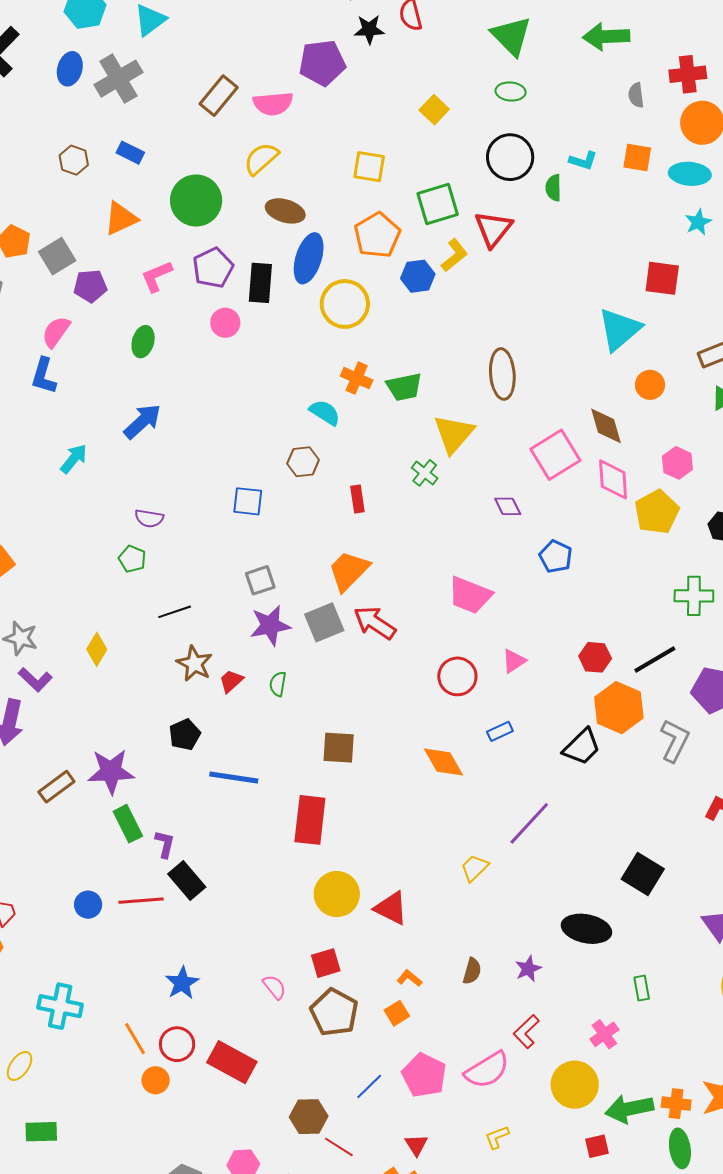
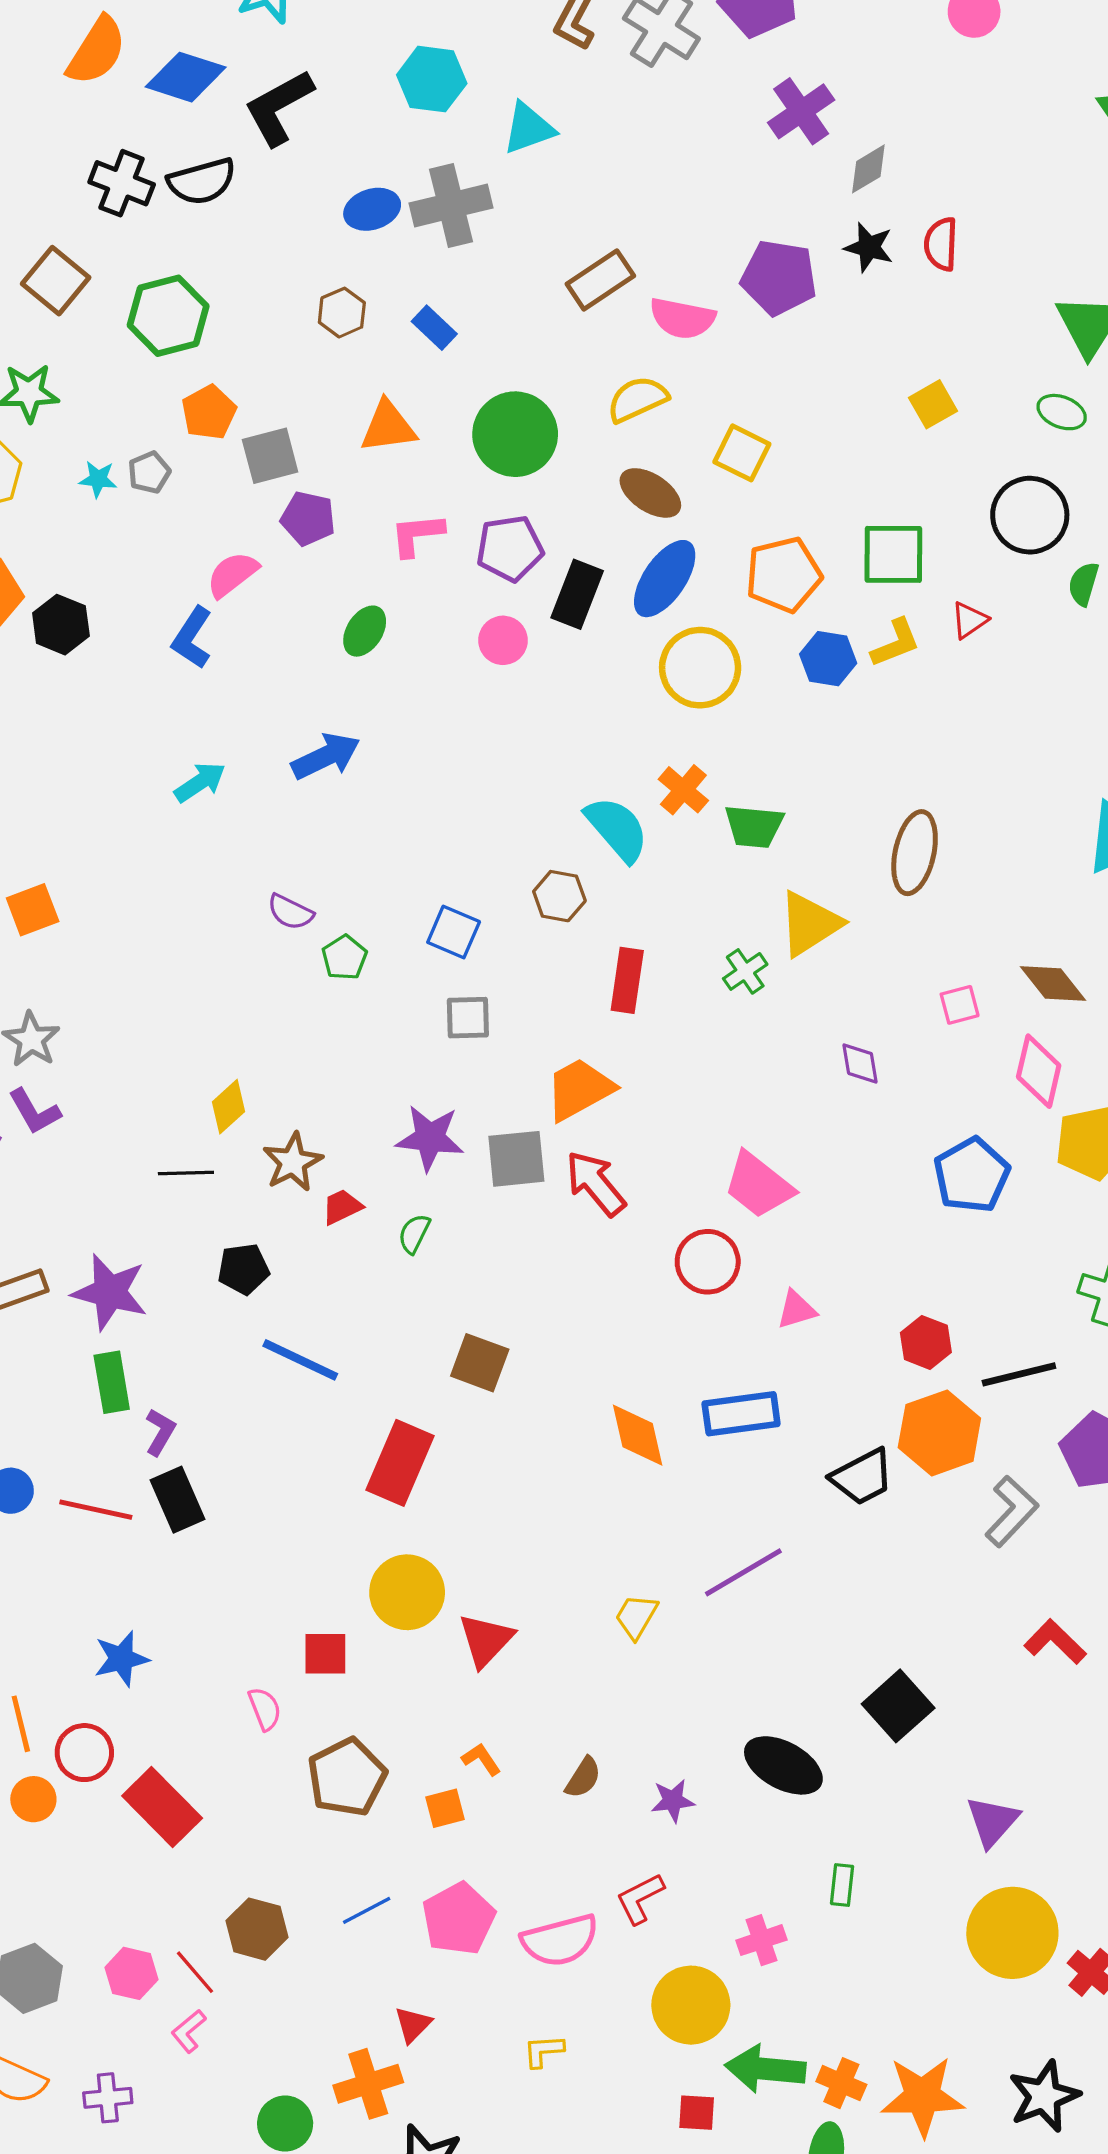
blue ellipse: (70, 69) -> (372, 209), moved, turned 40
yellow square: (369, 167) -> (742, 453), moved
red triangle: (493, 229) -> (969, 620), size x0.6
cyan semicircle: (325, 412) -> (617, 829), size x1.4
brown diamond: (606, 426) -> (1053, 984), turned -39
pink square: (555, 455) -> (960, 1005), size x0.5
red rectangle: (357, 499) -> (627, 980), size x1.4
blue pentagon: (556, 557) -> (972, 1175), moved, size x1.4
green pentagon: (132, 559) -> (344, 957), moved
gray square: (260, 580) -> (468, 1018), moved
black line: (175, 612) -> (186, 1173), moved
yellow diamond: (97, 649) -> (228, 1107), moved
red circle: (457, 676) -> (708, 1262), moved
blue rectangle: (500, 731) -> (741, 1414), size x1.8
yellow trapezoid: (475, 868) -> (636, 1616), turned -32
red triangle: (391, 908) -> (486, 1640), turned 30
red square: (326, 963) -> (325, 1654), moved
red line: (339, 1147) -> (195, 1972), moved

